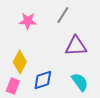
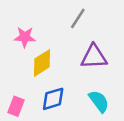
pink star: (28, 21) -> (25, 37), moved
yellow diamond: (20, 62) -> (42, 63), moved, turned 30

